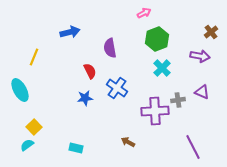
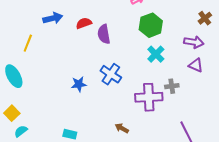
blue arrow: (70, 32) -> (53, 18), moved
red semicircle: (90, 71) -> (84, 23), moved, turned -84
purple triangle: (202, 92) -> (196, 65), moved
yellow square: (34, 127) -> (12, 113), moved

